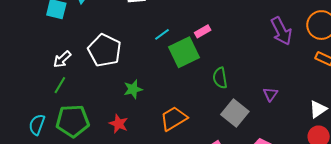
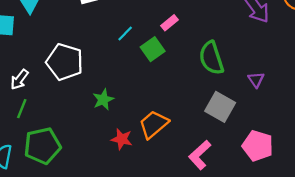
green square: (184, 52) -> (153, 49), size x0.7
green semicircle: (220, 78) -> (211, 58), moved, size x1.4
red star: (119, 124) -> (122, 139), moved

